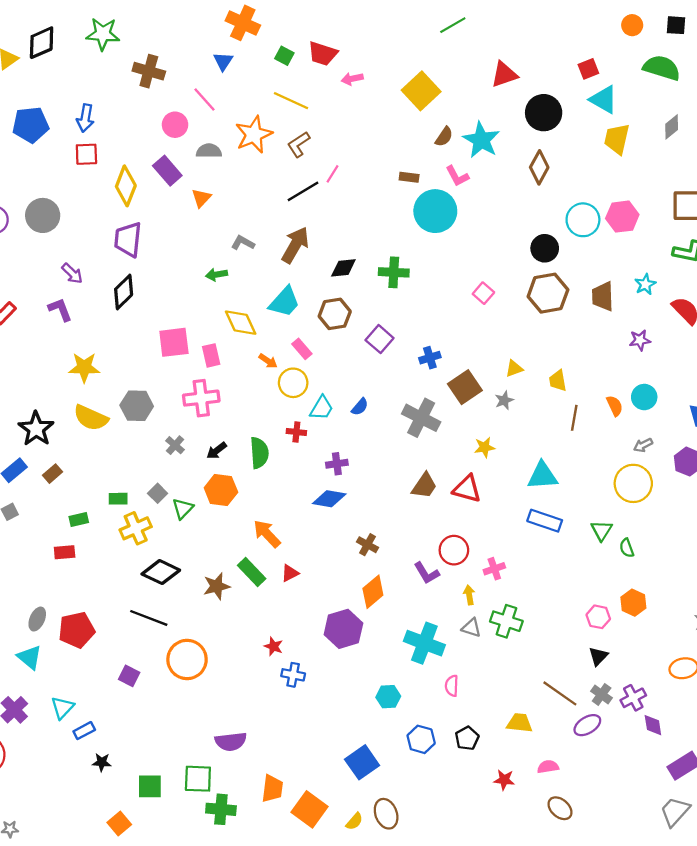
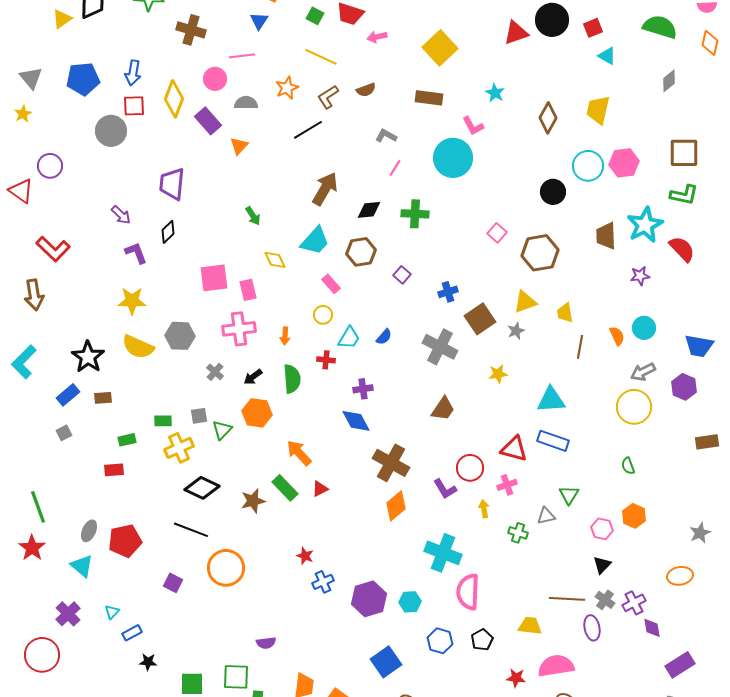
pink line: (205, 100) -> (242, 56), turned -55
cyan triangle: (604, 100) -> (607, 56), size x0.7
black circle: (544, 113) -> (552, 20), moved
orange star: (254, 135) -> (287, 88), size x0.7
brown semicircle: (444, 137) -> (366, 90), moved, turned 36
yellow trapezoid: (617, 139) -> (598, 110), moved
cyan star: (481, 140) -> (495, 93), size x0.6
pink line: (332, 174) -> (395, 168), moved
brown rectangle: (409, 177) -> (429, 98), moved, size x1.5
yellow diamond: (126, 186) -> (174, 99), moved
black line: (303, 191) -> (308, 130), moved
gray circle: (43, 215) -> (111, 131), moved
gray L-shape: (243, 243) -> (386, 136), moved
green arrow: (217, 275) -> (253, 216), turned -114
cyan star: (645, 284) -> (645, 225), size x1.8
black diamond: (124, 292) -> (168, 232), size x0.7
brown hexagon: (548, 293) -> (540, 253), moved
purple L-shape: (60, 310) -> (136, 253), moved
yellow diamond: (241, 323) -> (275, 260), size x0.7
purple square: (380, 339) -> (402, 275), size x0.7
orange arrow: (268, 361) -> (285, 336), moved, turned 60
yellow triangle: (514, 369) -> (525, 302), size x1.4
yellow circle: (293, 383) -> (323, 315), size x0.7
gray arrow: (643, 445) -> (643, 372), size x1.4
brown rectangle: (53, 474) -> (103, 398), turned 36
red triangle: (467, 489) -> (514, 449), moved
gray square: (158, 493) -> (199, 416), turned 36
blue diamond: (329, 499) -> (356, 421), turned 52
green triangle: (602, 530) -> (569, 495), moved
brown cross: (367, 545) -> (391, 463), size x1.8
green cross: (506, 621) -> (518, 533), size x0.7
gray triangle: (471, 628) -> (546, 516), moved, turned -30
purple hexagon: (343, 629) -> (369, 599), moved
blue cross: (293, 675) -> (323, 582), turned -35
pink semicircle: (452, 686) -> (468, 592), size x1.8
brown line: (560, 693) -> (567, 599), turned -32
cyan triangle: (62, 708) -> (112, 612), size x0.7
purple ellipse: (587, 725) -> (592, 628), turned -70
purple semicircle: (231, 742) -> (266, 643), size x0.7
pink semicircle: (548, 767) -> (556, 666), size x1.8

